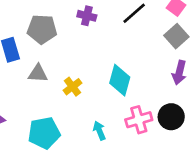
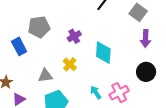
purple cross: (87, 16) -> (74, 36), moved, turned -32
gray triangle: (38, 73) -> (45, 76), moved
pink cross: (139, 120) -> (119, 93), moved

